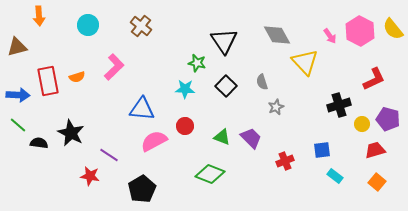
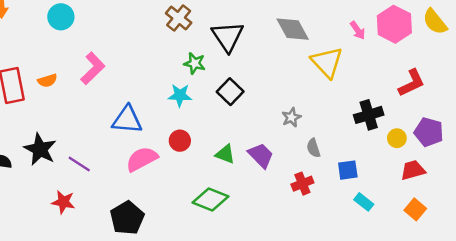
brown cross: (141, 26) -> (179, 18), moved
gray semicircle: (262, 82) -> (313, 148), moved
purple line: (109, 155) -> (79, 164), moved

